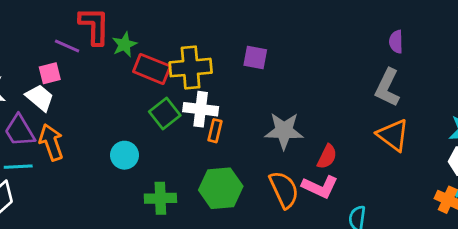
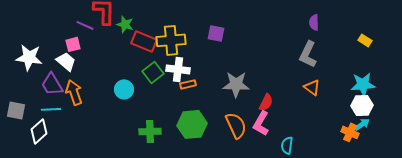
green star: (124, 45) -> (125, 24), turned -30
orange rectangle: (215, 131) -> (188, 84), turned 63
orange triangle: (393, 135) -> (312, 87), size x0.7
cyan circle: (124, 155) -> (124, 89), moved
pink L-shape: (320, 187) -> (261, 123), turned 95

